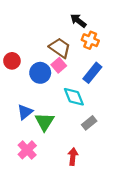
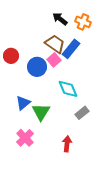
black arrow: (78, 21) -> (60, 19), moved
orange cross: (90, 40) -> (83, 22), moved
blue rectangle: (92, 73) -> (71, 49), moved

